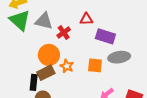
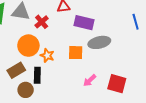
brown rectangle: (46, 73) -> (16, 70), moved
black rectangle: (34, 82) -> (37, 75), moved

